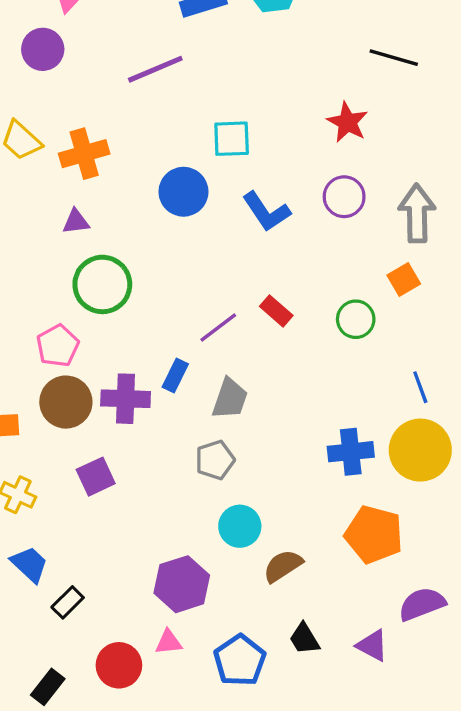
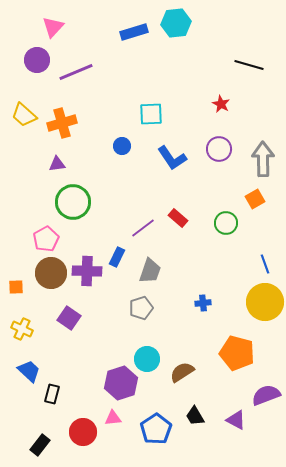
purple line: (155, 69) -> (76, 72), moved
red star: (347, 122) -> (221, 104), size x0.7
blue circle: (183, 192) -> (122, 146), size x0.6
blue cross: (351, 452) -> (203, 303), moved, size x0.6
purple square: (96, 477) -> (69, 318), turned -30
cyan circle: (240, 526) -> (147, 359), moved
black rectangle: (68, 602) -> (52, 394), turned -30

